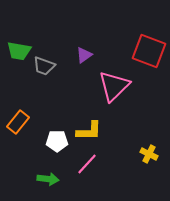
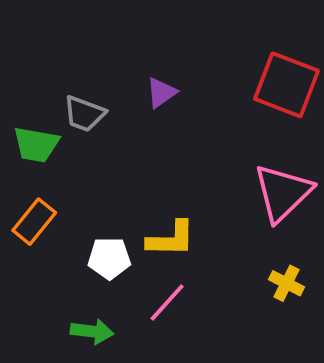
green trapezoid: (19, 51) -> (36, 145), moved
pink triangle: (114, 86) -> (283, 193), moved

